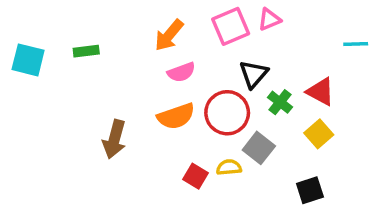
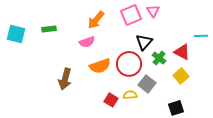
pink triangle: (269, 19) -> (153, 11), turned -40
cyan line: (356, 44) -> (201, 36), moved
pink semicircle: (181, 72) -> (87, 42), moved

